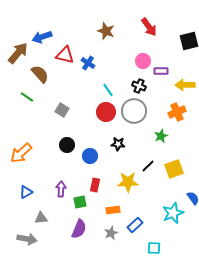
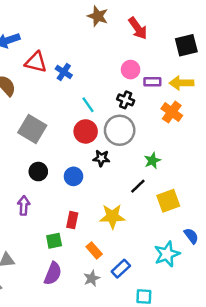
brown star: (106, 31) -> (98, 16), moved
yellow arrow: (185, 85) -> (182, 83), moved
gray square: (62, 110) -> (32, 129), size x1.6
orange cross: (177, 112) -> (172, 112), moved, turned -30
black star: (118, 144) -> (101, 158), moved
blue circle: (90, 156) -> (73, 176), moved
black line: (148, 166) -> (138, 186), moved
purple arrow: (61, 189) -> (24, 206), moved
orange rectangle: (113, 210) -> (94, 250), turned 56

